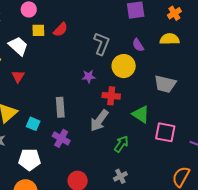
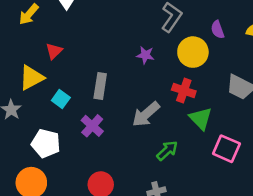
red triangle: (18, 76) -> (54, 51), moved
red cross: (111, 96) -> (184, 90), moved

